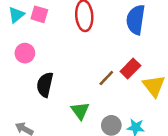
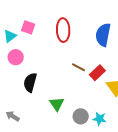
cyan triangle: (16, 15) -> (10, 36), moved
brown line: (106, 78) -> (78, 67), moved, turned 72

